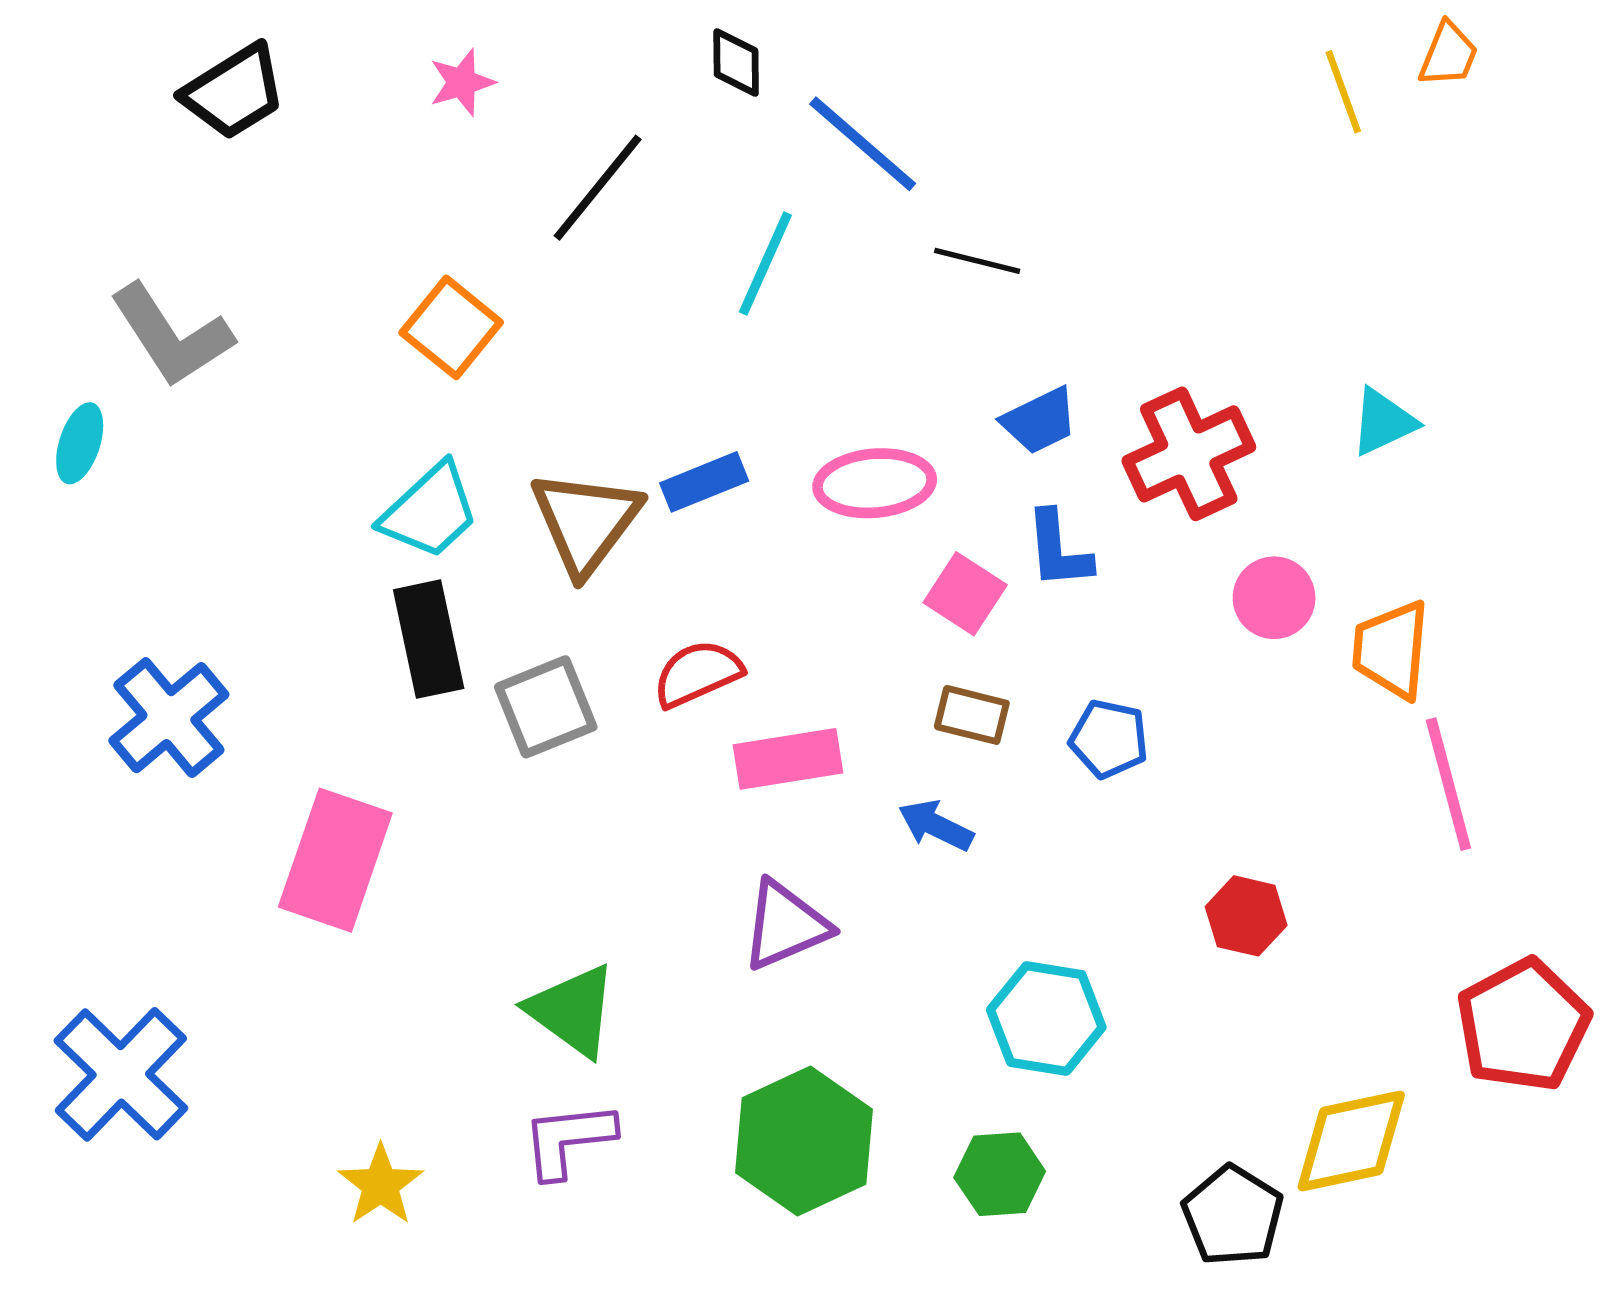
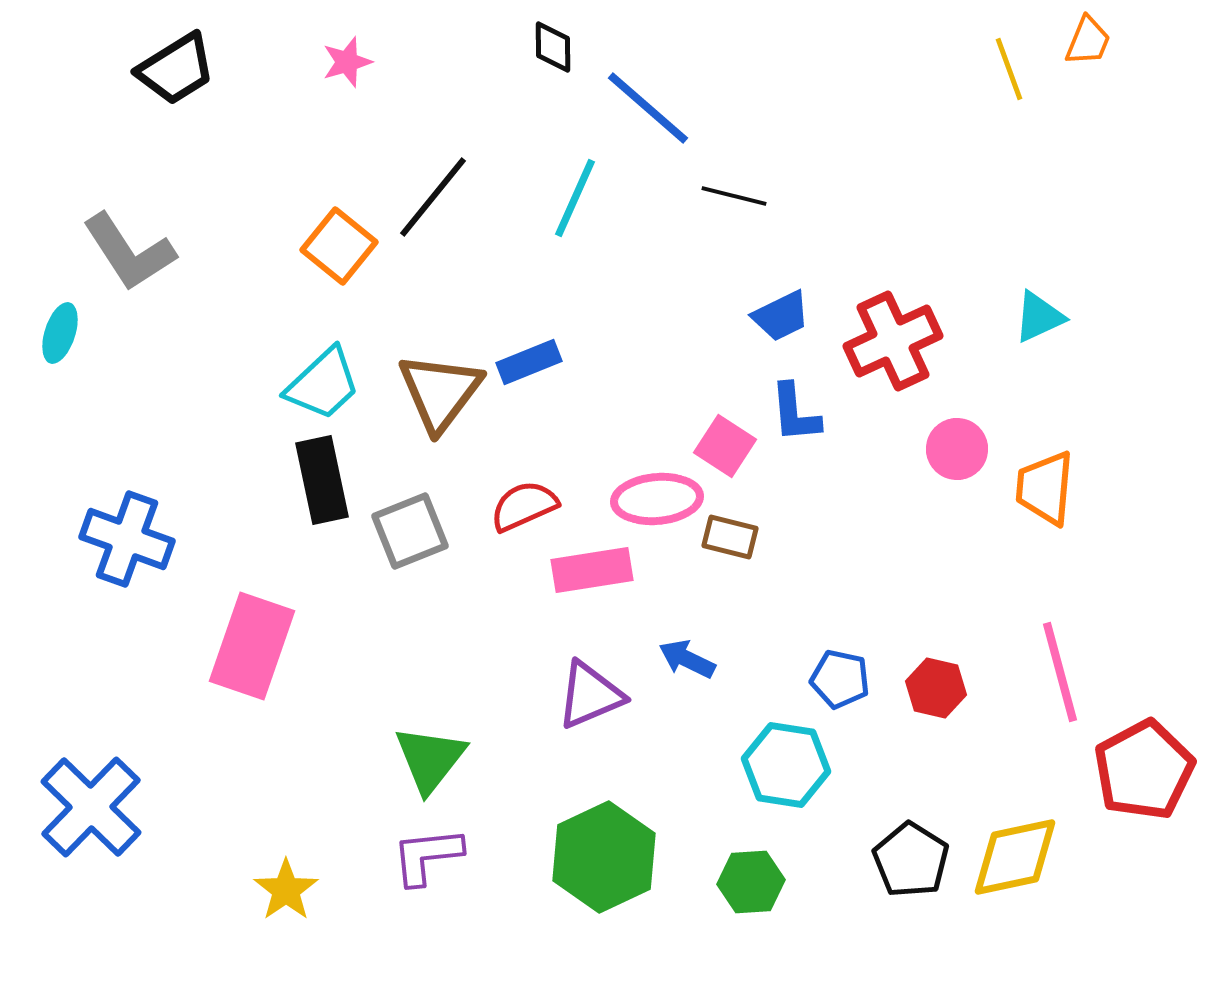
black line: (598, 188) -> (433, 197), moved
pink ellipse: (875, 483) -> (657, 499), moved
blue cross: (169, 718) -> (127, 539), turned -30
blue pentagon: (1109, 739) -> (840, 679), moved
pink line: (1448, 784) -> (1060, 672), moved
blue arrow: (936, 825) -> (687, 659), moved
green triangle: (572, 1011) -> (430, 759), turned 32
black pentagon: (1233, 1216) -> (911, 860), moved

